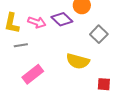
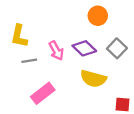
purple diamond: (62, 19) -> (84, 48), moved
pink arrow: (37, 22) -> (56, 51), moved, turned 42

